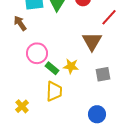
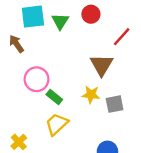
yellow star: (71, 66) -> (91, 95), moved
yellow trapezoid: (54, 91) -> (57, 124), turned -135

